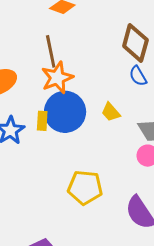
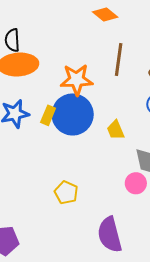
brown line: (51, 51) -> (119, 60), moved
yellow pentagon: (85, 188) -> (66, 193), size x0.7

